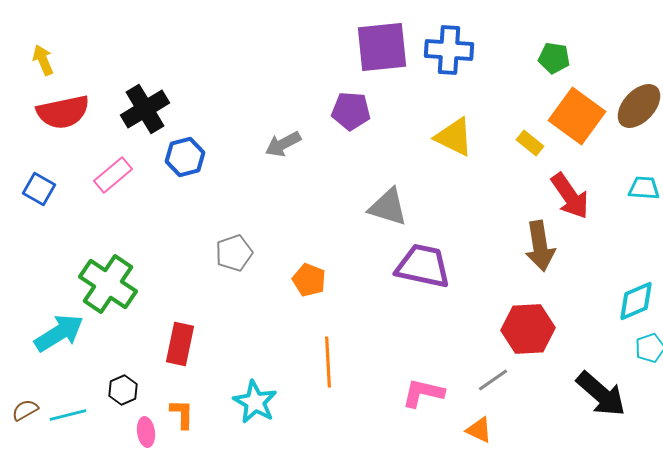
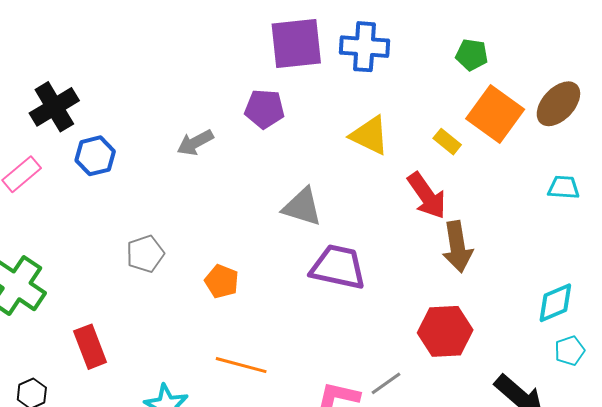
red arrow: (570, 196) -> (427, 196), moved
red rectangle: (180, 344) -> (90, 347), turned -33
orange line: (328, 362) -> (241, 365), turned -72
gray line: (493, 380) -> (386, 383), moved

